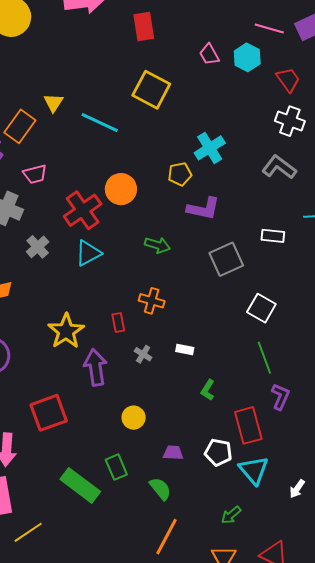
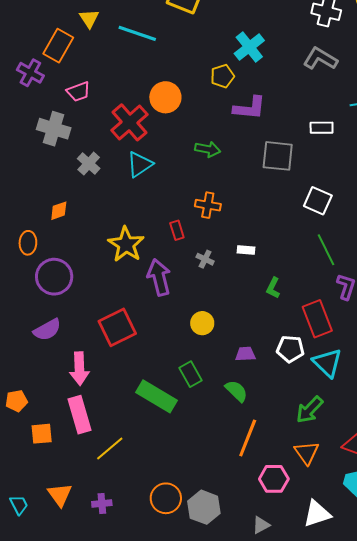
gray square: (226, 259) -> (278, 156), turned 36
green arrow: (231, 515) -> (310, 410), size x1.4

